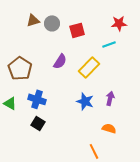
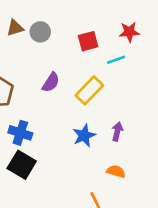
red square: (77, 30) -> (88, 41), moved
blue star: (85, 101) -> (84, 136), turned 30
black square: (38, 123) -> (22, 165), size x1.5

